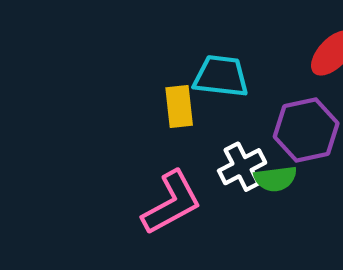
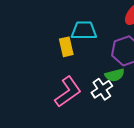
white cross: (242, 167) -> (102, 89), moved

